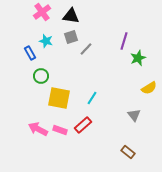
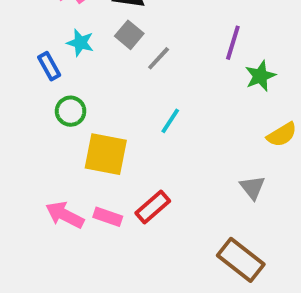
gray square: (71, 37) -> (129, 35), turned -32
cyan line: (92, 98) -> (170, 121), moved
brown rectangle: (128, 152) -> (241, 260), size x1.6

